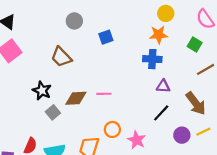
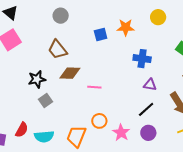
gray circle: (74, 21) -> (61, 16), moved
orange star: (159, 35) -> (126, 27), moved
black star: (42, 91) -> (37, 79), turned 30
brown diamond: (76, 98) -> (70, 73), moved
purple circle: (182, 135) -> (148, 133), moved

